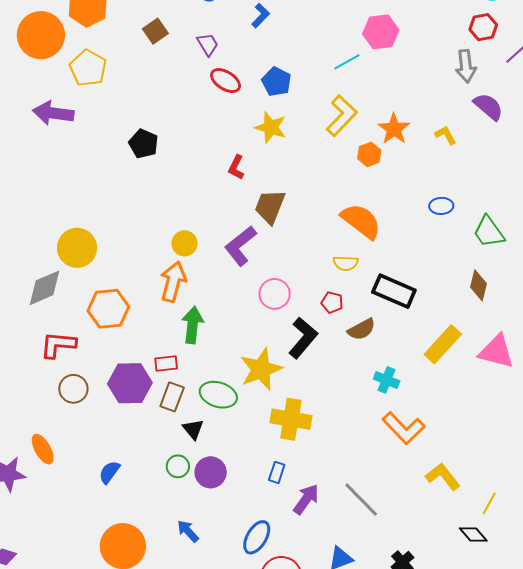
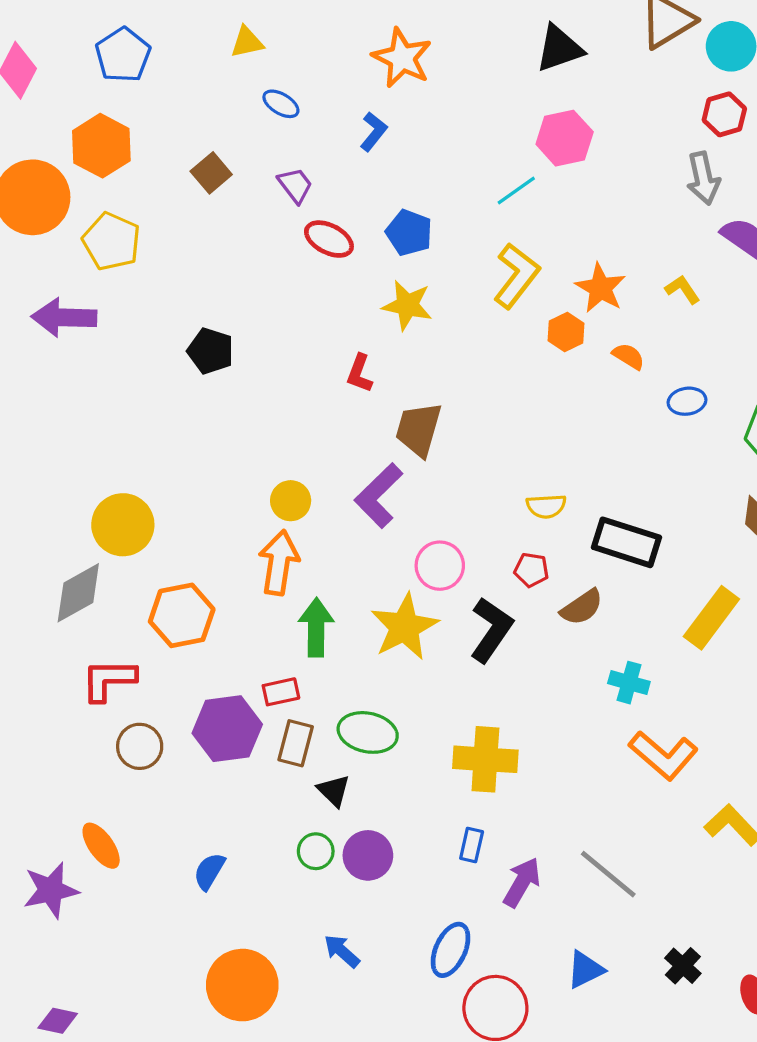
orange semicircle: (361, 221) -> (628, 356), moved, size x0.5
yellow star: (261, 369) -> (404, 627), moved

